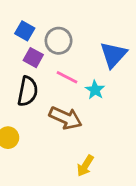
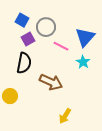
purple square: (33, 58) -> (28, 39), turned 32
pink line: (67, 77) -> (61, 46), moved
cyan star: (95, 90) -> (83, 62), moved

